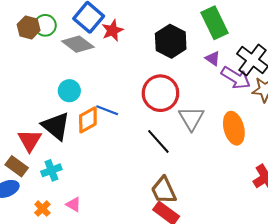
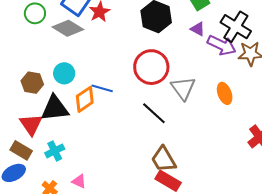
brown hexagon: (29, 27) -> (32, 83), moved
black triangle: (56, 126) -> (55, 108), turned -40
orange ellipse: (234, 128) -> (225, 93), size x0.7

